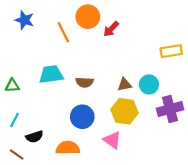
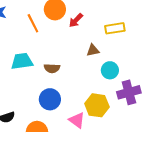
yellow rectangle: (171, 51) -> (115, 28), moved
brown triangle: (125, 84) -> (93, 50), moved
yellow hexagon: (125, 111) -> (97, 105), moved

